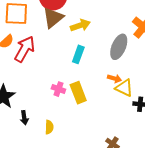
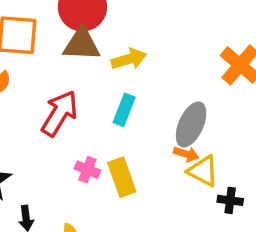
brown triangle: (53, 18) -> (82, 44), turned 40
gray ellipse: (119, 47) -> (191, 125), moved
red arrow: (25, 49) -> (59, 113), moved

